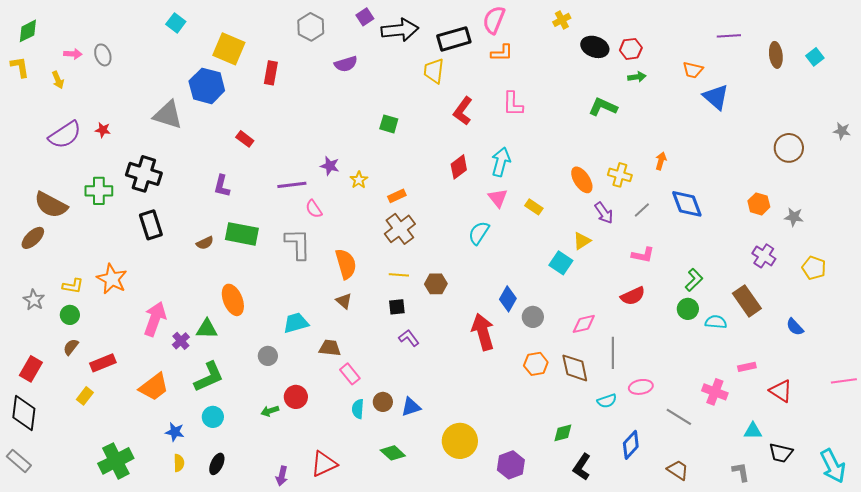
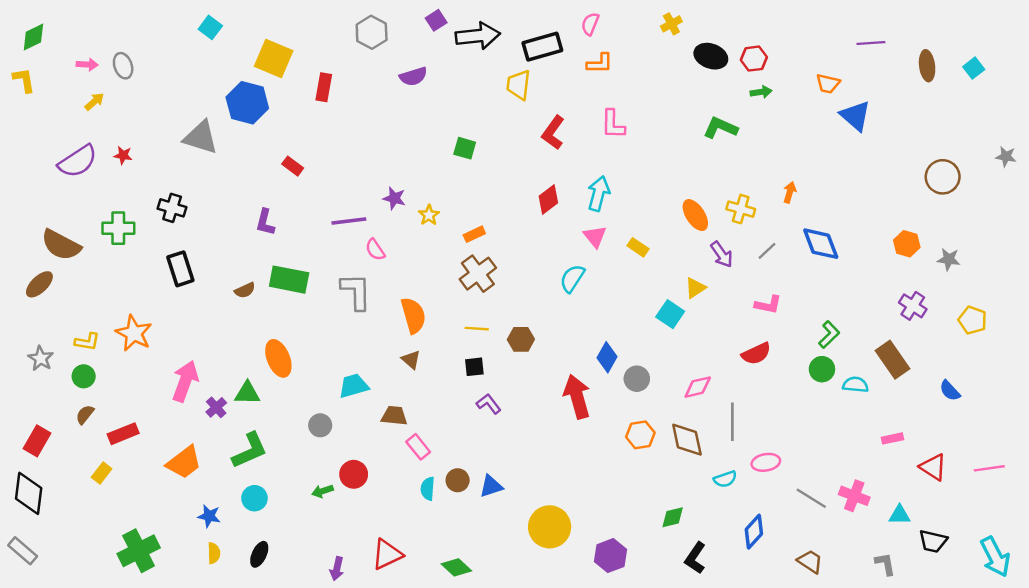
pink semicircle: (494, 20) -> (590, 24), size x0.7
yellow arrow: (58, 80) -> (94, 102), moved, turned -108
black cross: (144, 174) -> (172, 208), size x0.7
pink line: (844, 381) -> (989, 468), moved
pink cross: (715, 392) -> (854, 496), moved
green diamond: (393, 453) -> (456, 567), moved

